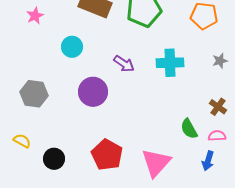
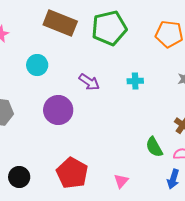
cyan cross: (170, 63) -> (135, 81), size x0.6
pink triangle: (156, 163) -> (121, 181), size x0.5

